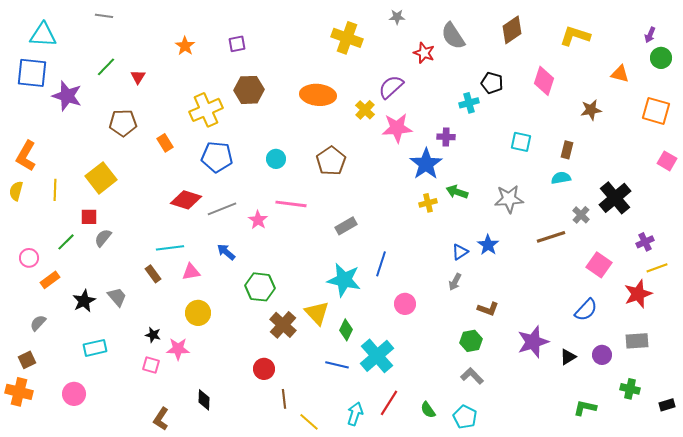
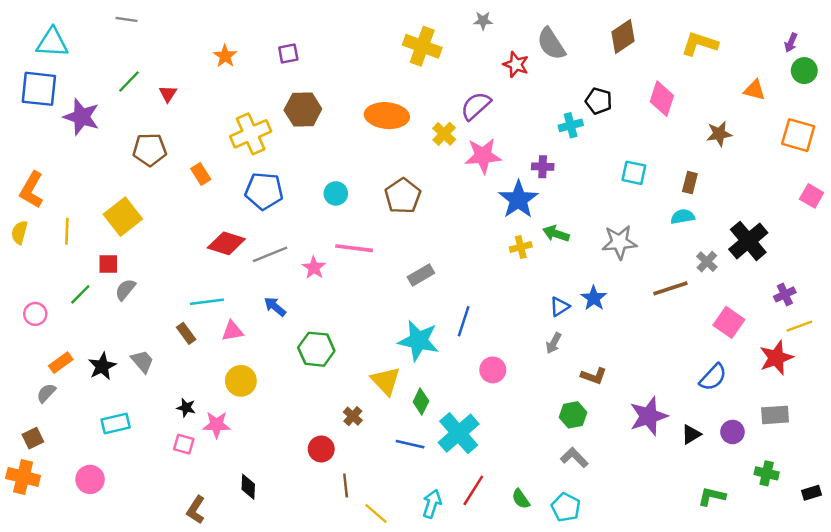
orange rectangle: (50, 280) -> (61, 363), moved
brown cross: (283, 325) -> (353, 416), moved, size x0.6

